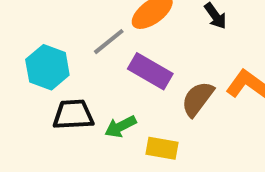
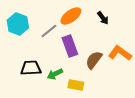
cyan hexagon: (47, 67) -> (18, 24), moved
purple rectangle: (150, 71) -> (70, 46), turned 40

